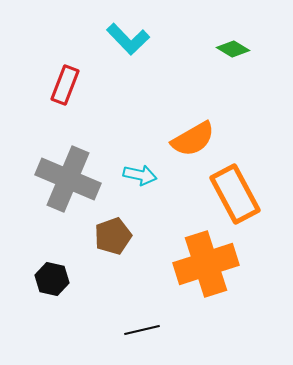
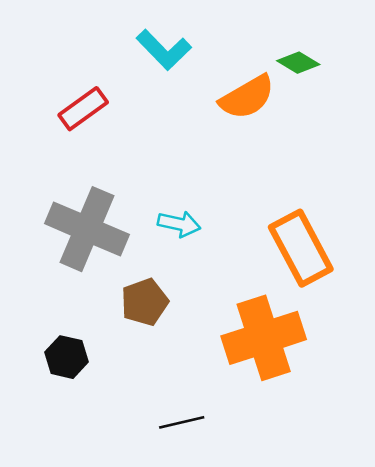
red rectangle: (65, 85) -> (83, 109), turned 33
orange semicircle: (193, 139) -> (247, 97), moved

